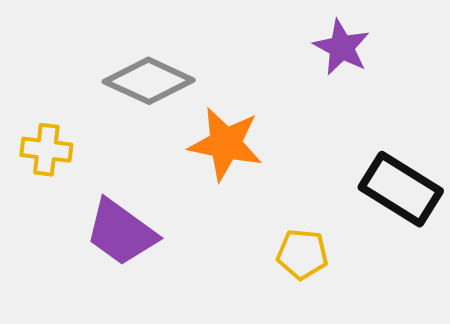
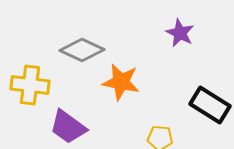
yellow cross: (46, 150) -> (30, 85), size x1.5

